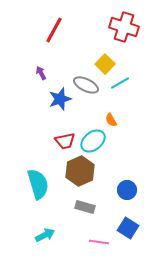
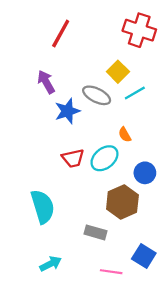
purple arrow: (41, 73) -> (46, 82), size x1.5
brown hexagon: (80, 171) -> (122, 202), moved
blue circle: (127, 190) -> (145, 173), moved

